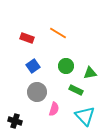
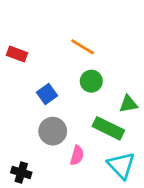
red rectangle: (27, 38) -> (17, 54), moved
green circle: (66, 66) -> (91, 81), moved
green rectangle: (76, 90) -> (108, 128), size x1.5

